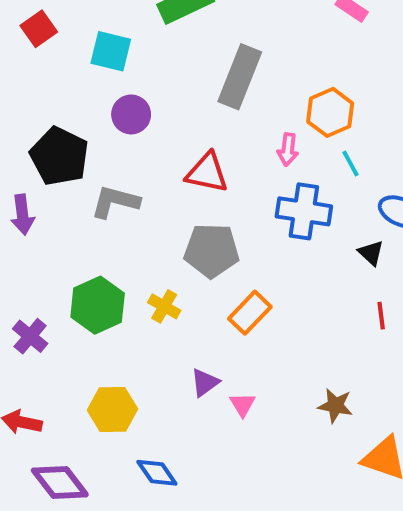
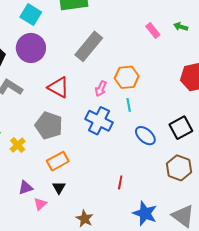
purple circle: (131, 114) -> (31, 48), size x1.5
black triangle: (371, 253) -> (59, 188), moved

